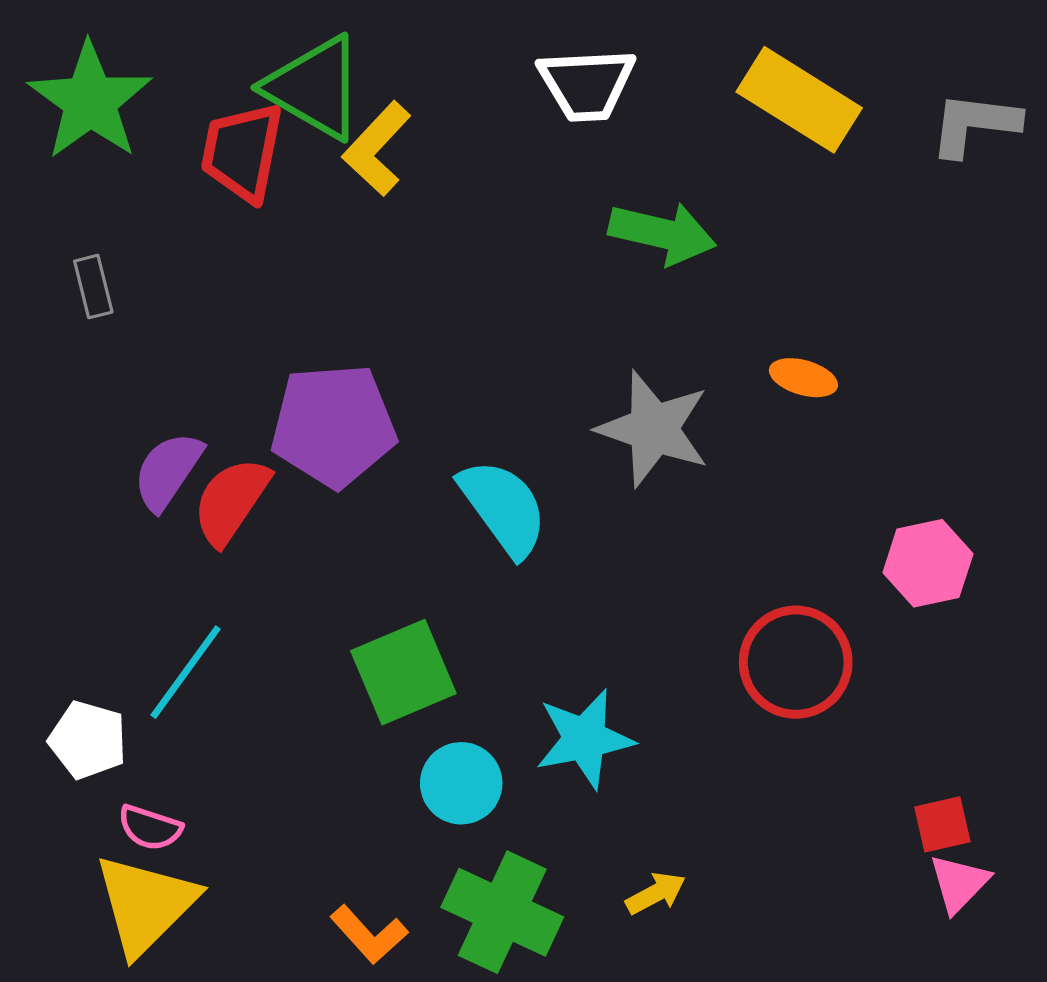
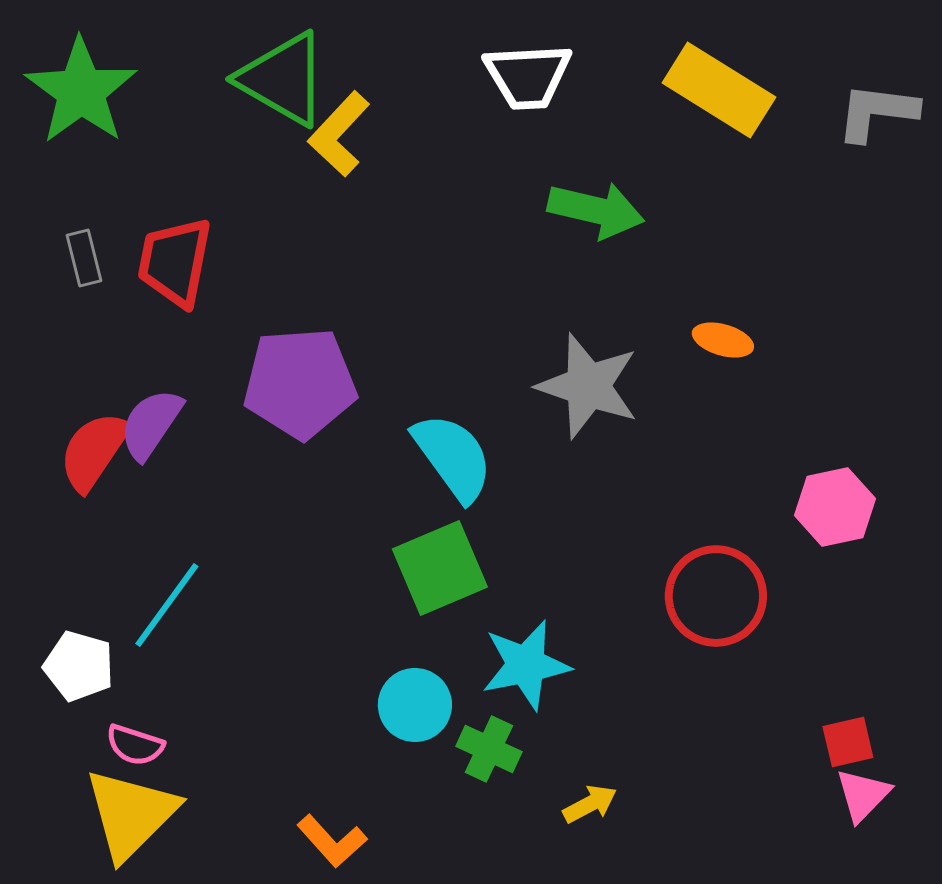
red trapezoid: (242, 152) -> (175, 262), moved
red semicircle: (231, 501) -> (94, 451), moved
green square: (403, 672) -> (440, 568), moved
green cross: (502, 912) -> (489, 749), moved, size x0.6

